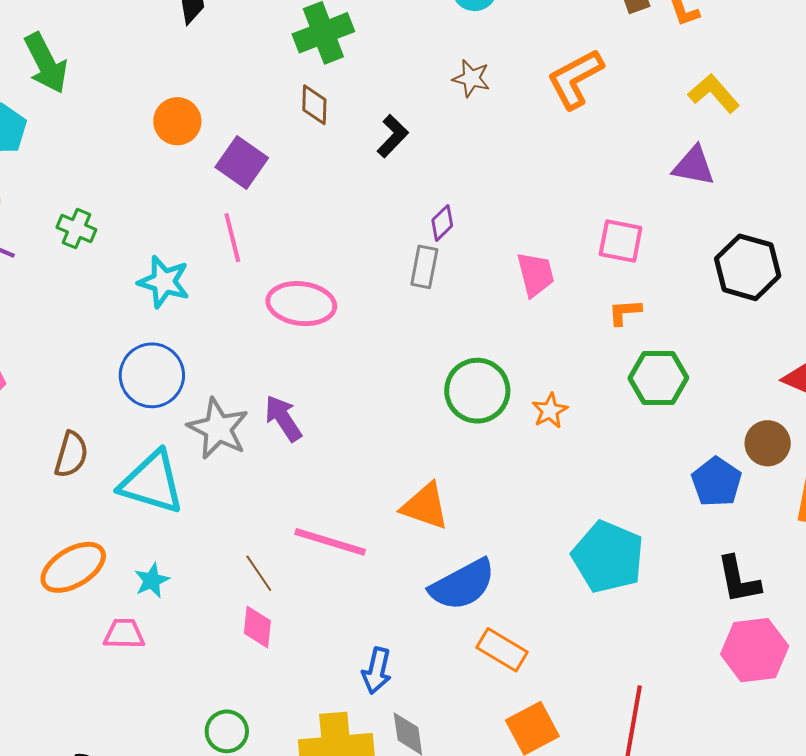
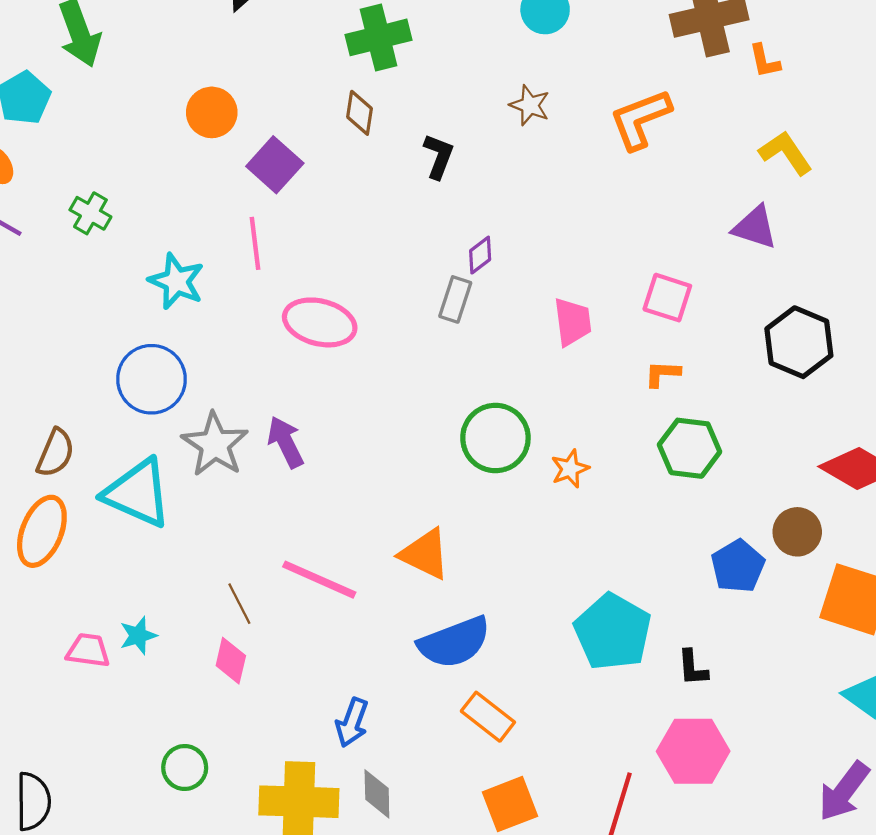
black L-shape: (393, 136) -> (439, 156), turned -30
orange ellipse: (73, 567) -> (42, 531), moved, turned -44
cyan star: (152, 580) -> (138, 636), moved
black L-shape: (739, 580) -> (693, 668), moved, size x0.7
pink hexagon: (755, 650) -> (693, 751), moved

